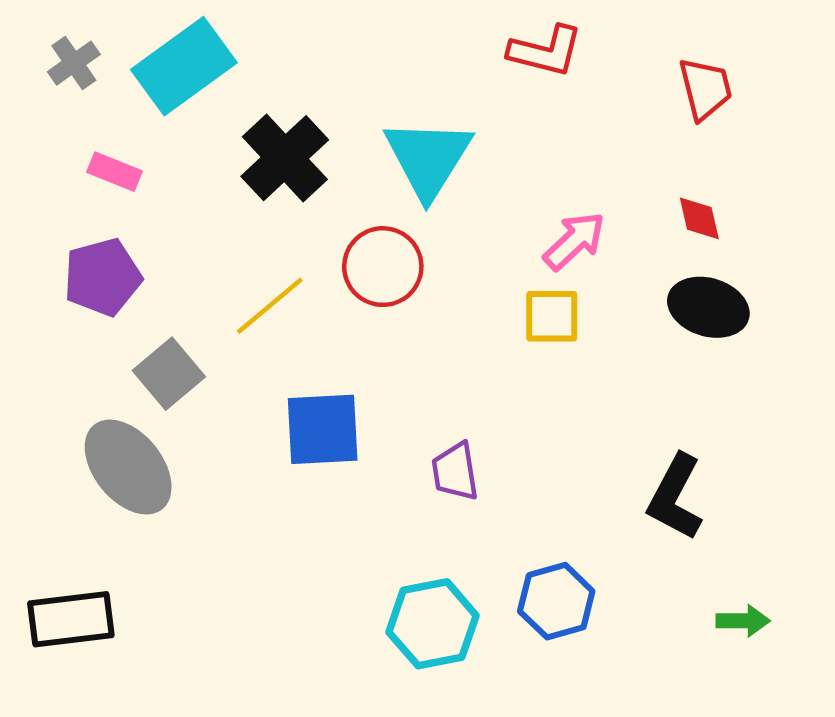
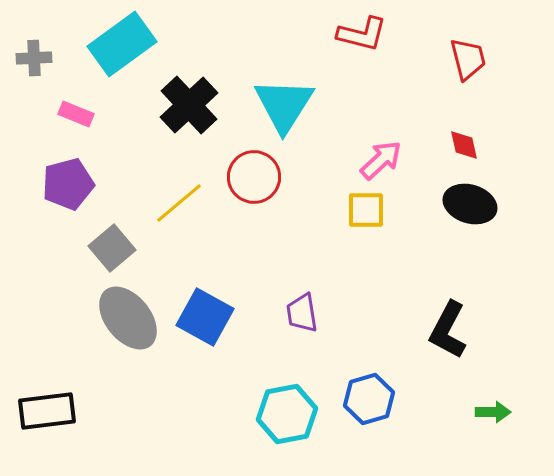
gray cross: (74, 63) -> (34, 58), moved, turned 32
blue square: (323, 429) -> (205, 317), moved, turned 32
gray ellipse: (128, 467) -> (128, 318), moved

